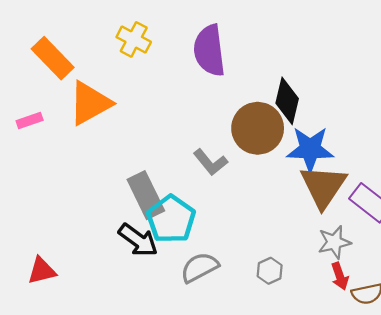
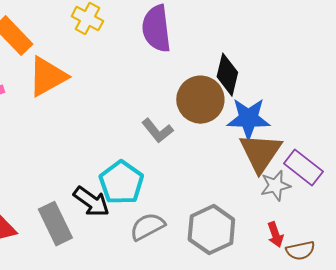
gray rectangle: (146, 195) -> (55, 224), moved
gray star: (334, 242) -> (275, 186), moved
gray hexagon: (270, 271) -> (211, 230), size x2.0

